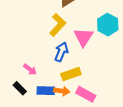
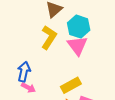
cyan hexagon: (108, 25) -> (79, 27), moved
blue arrow: (61, 52) -> (24, 72), moved

